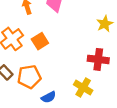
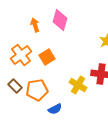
yellow cross: (83, 87) -> (78, 85), moved

